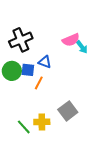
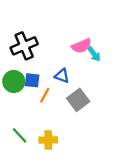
blue triangle: (45, 62) -> (62, 76), moved
gray square: (68, 111) -> (78, 100), moved
green line: (24, 127) -> (20, 135), moved

